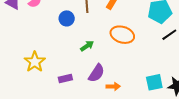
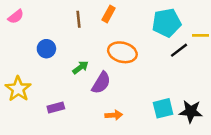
blue circle: (67, 18) -> (46, 49), moved
purple semicircle: (96, 73) -> (101, 83), moved

